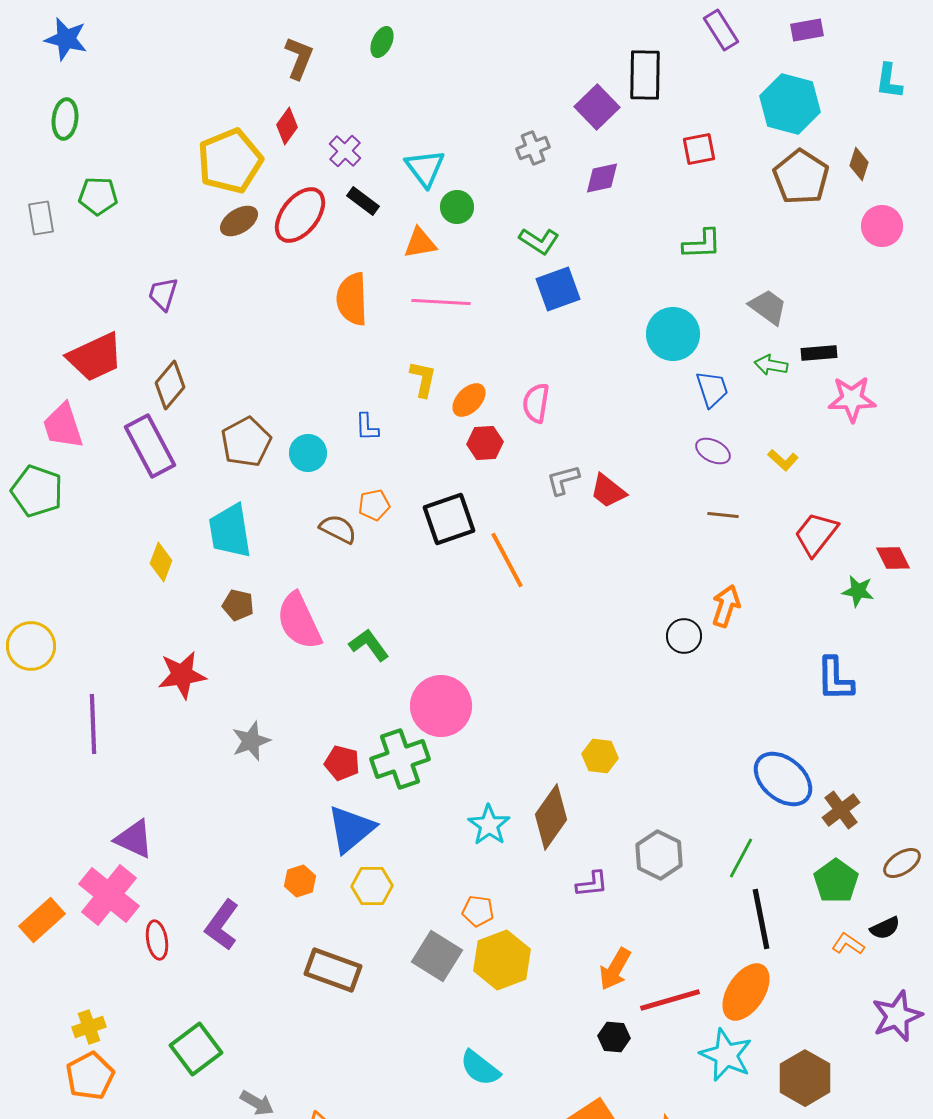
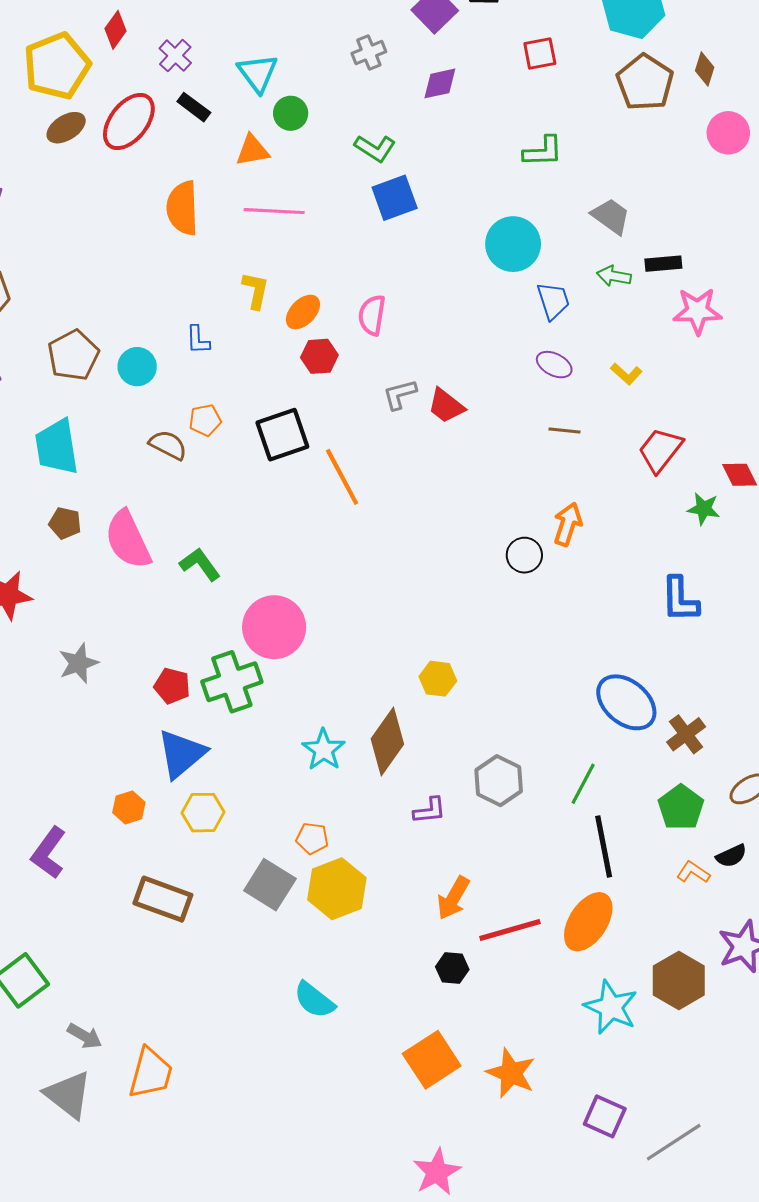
cyan star: (726, 1055) -> (611, 1007), moved
brown hexagon: (805, 1078) -> (679, 980), moved

